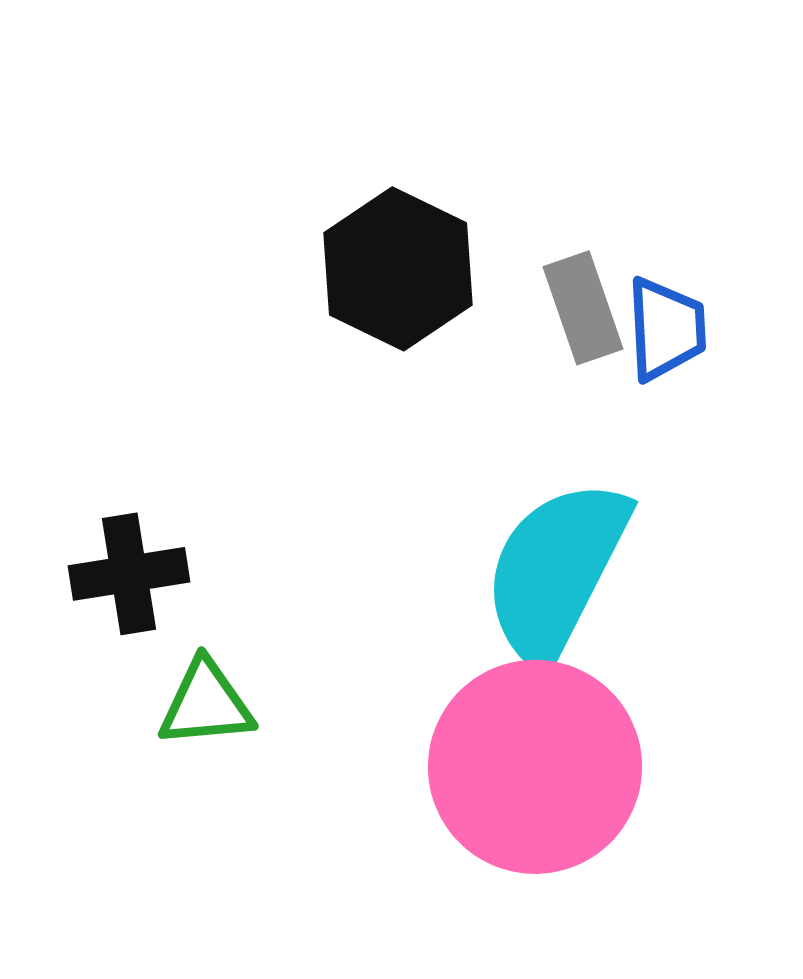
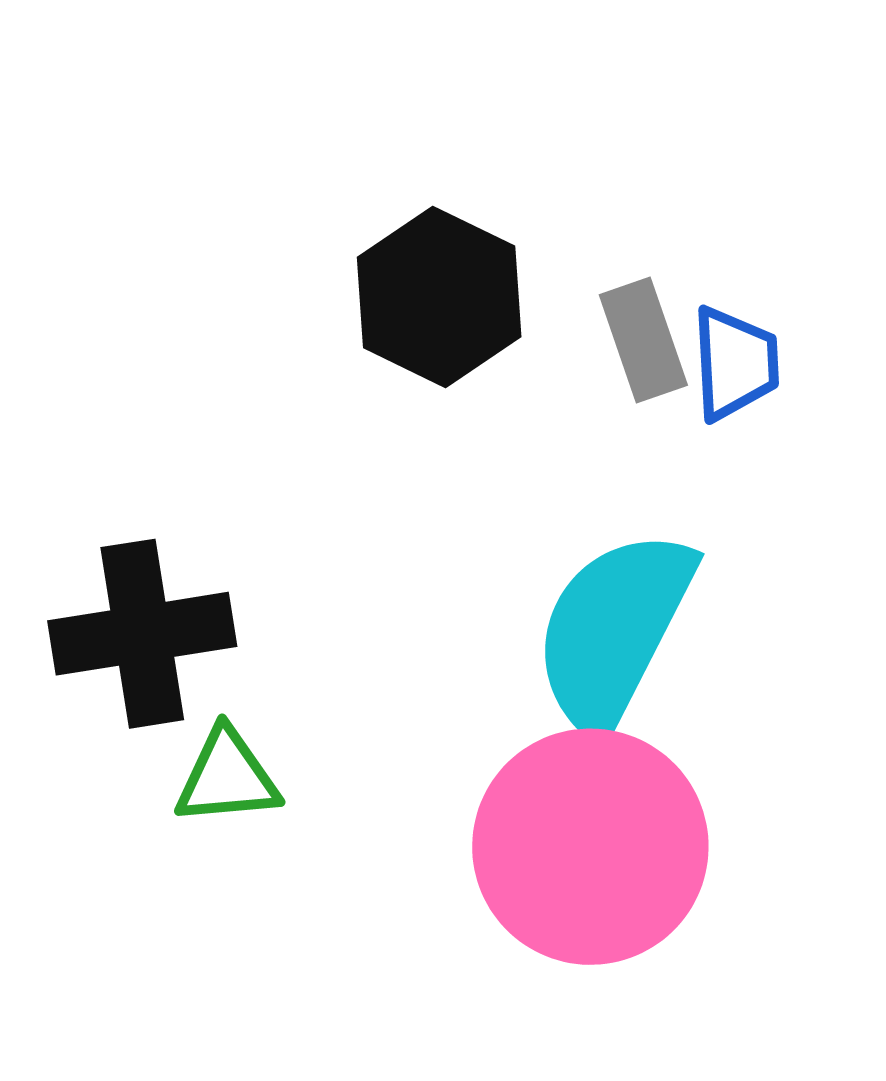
black cross: (129, 574) -> (142, 634), size x1.4

